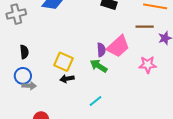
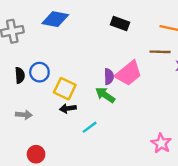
pink star: (148, 65) -> (161, 143), moved, turned 30
blue circle: (23, 76) -> (39, 72), moved
cyan line: (96, 101) -> (90, 127), moved

